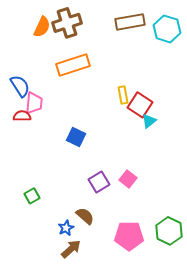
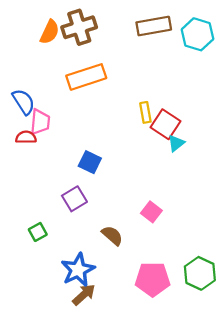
purple square: (99, 182) -> (74, 199), moved
brown semicircle: (85, 216) -> (112, 235), moved
blue star: (66, 228) -> (78, 270), size x1.8

